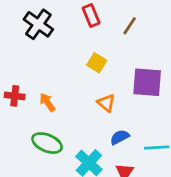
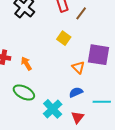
brown line: (130, 26) -> (81, 13), moved
orange triangle: (106, 103) -> (78, 67), moved

